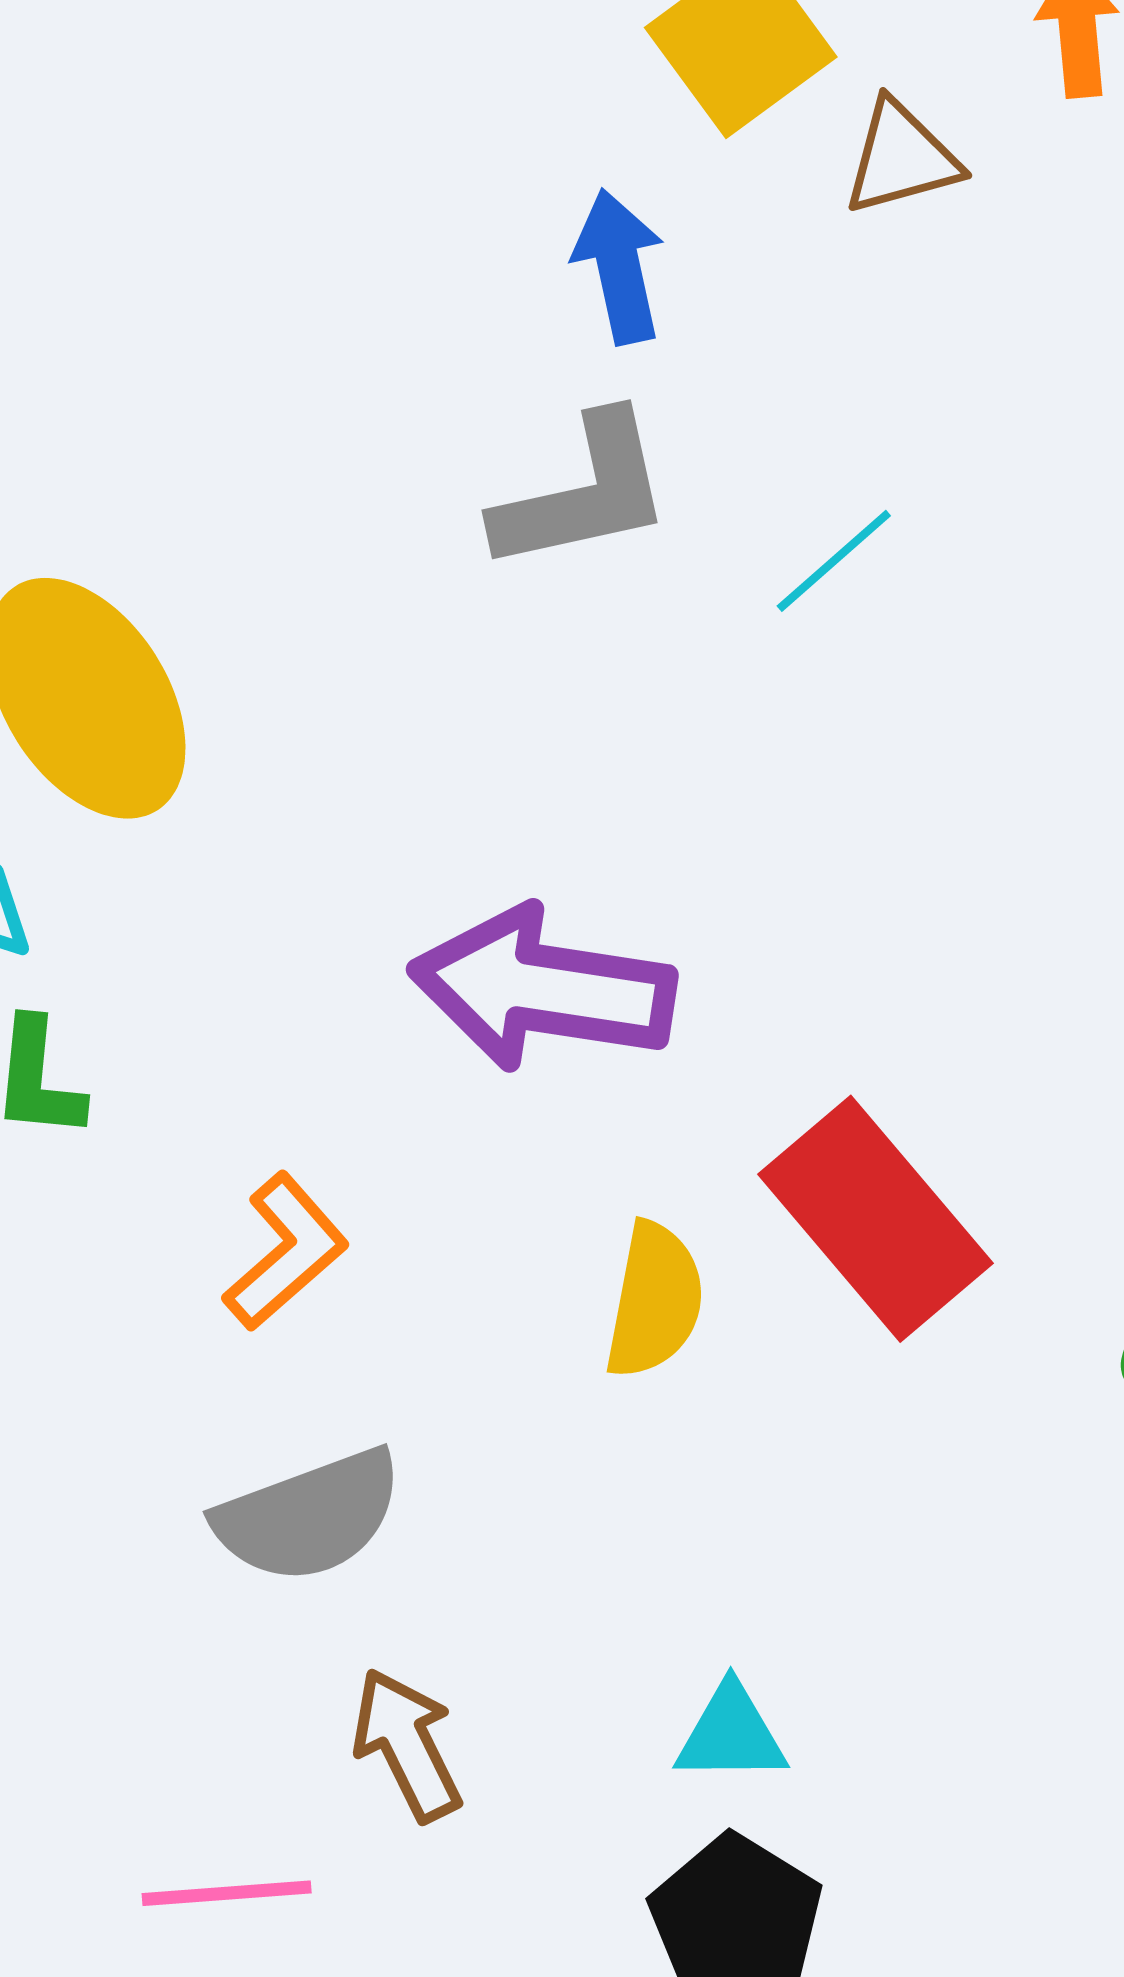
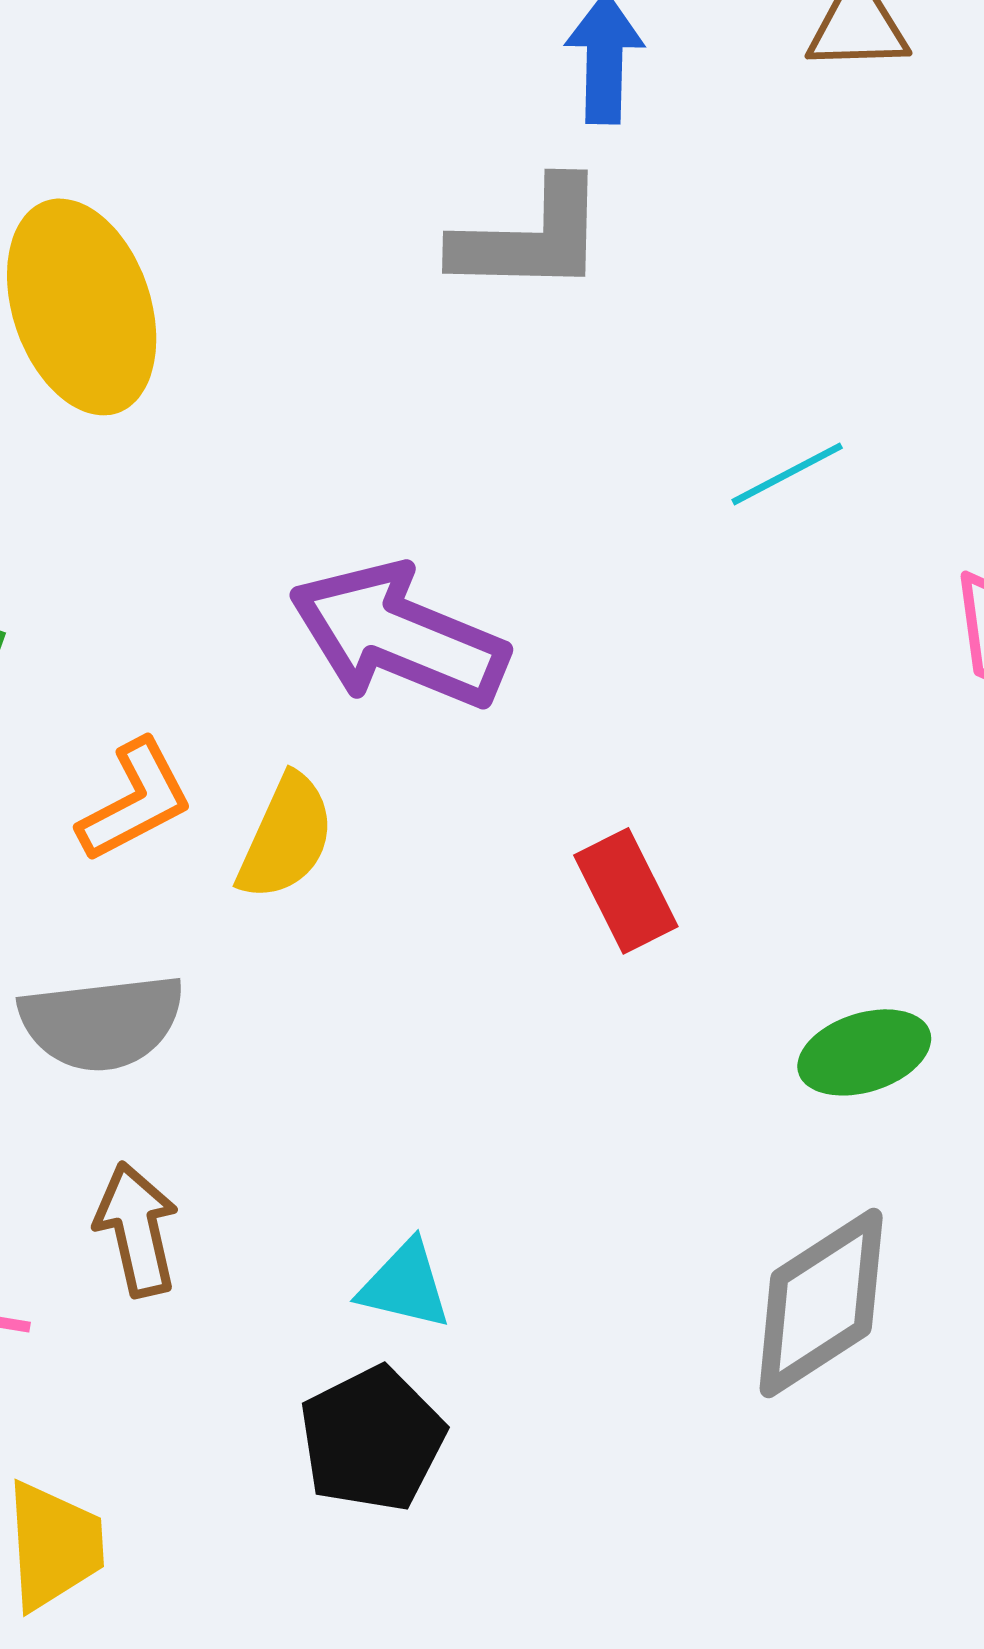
cyan line: (834, 561) -> (787, 474), moved
red rectangle: (875, 1219) -> (626, 891), size x0.6
yellow semicircle: (654, 1300) -> (286, 837), moved

